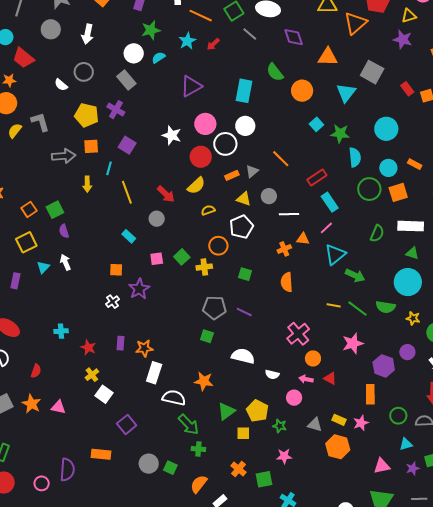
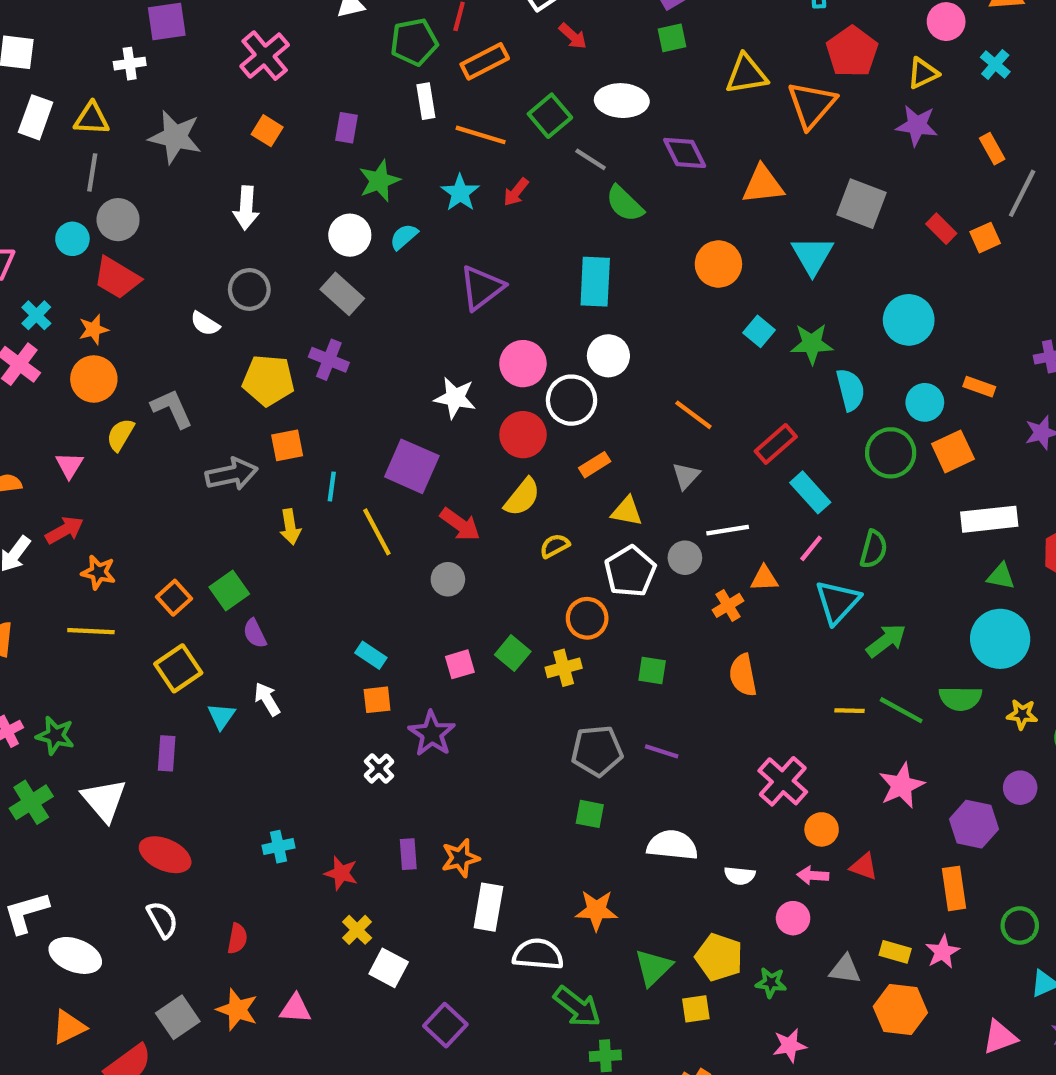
gray circle: (51, 29) -> (118, 220), moved
green semicircle: (275, 72) -> (625, 204), moved
purple square: (127, 145) -> (412, 466), moved, size x1.4
gray triangle: (252, 171) -> (686, 476), moved
gray circle: (269, 196) -> (685, 558), moved
green semicircle: (377, 233) -> (874, 549), moved
cyan rectangle: (129, 236) -> (371, 655), moved
green arrow: (355, 275) -> (886, 641), turned -54

